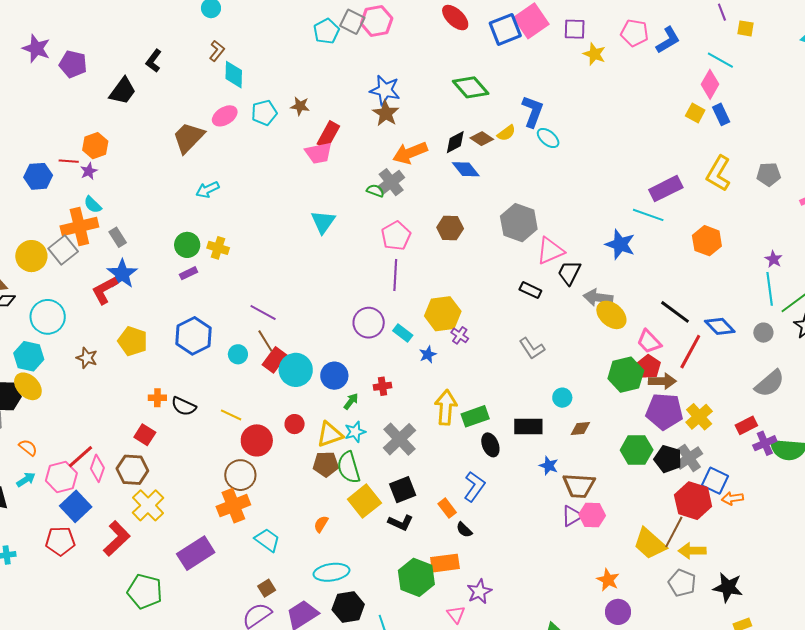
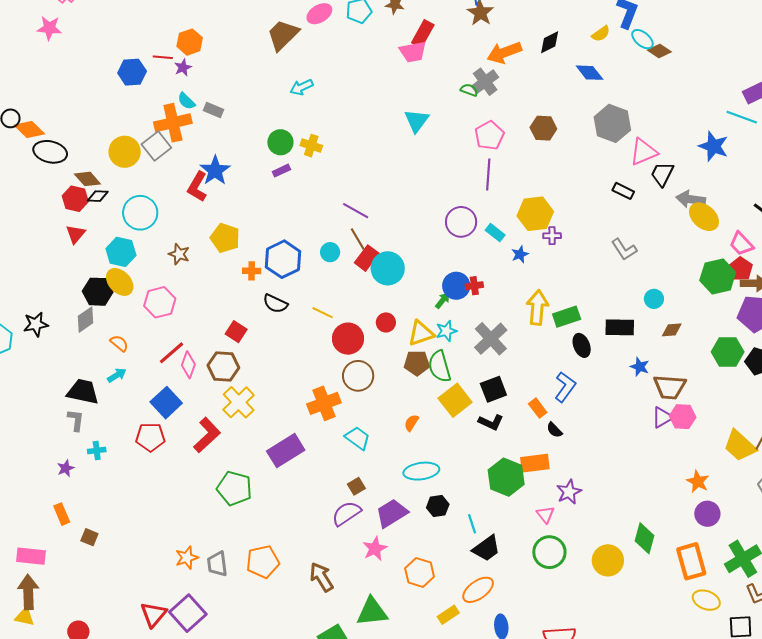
brown diamond: (482, 139) -> (659, 51), moved
blue diamond: (466, 169) -> (590, 73), moved
gray rectangle: (118, 237) -> (214, 110), moved, turned -36
red L-shape: (104, 290) -> (197, 187), turned -32
purple cross: (460, 335) -> (552, 236), turned -36
blue hexagon: (193, 336) -> (283, 259), moved
blue circle: (334, 376) -> (456, 286), moved
orange cross: (157, 398) -> (252, 271), moved
brown circle: (240, 475) -> (358, 376), moved
pink hexagon: (61, 477) -> (160, 302), moved
black hexagon: (348, 607) -> (438, 506), size x0.7

